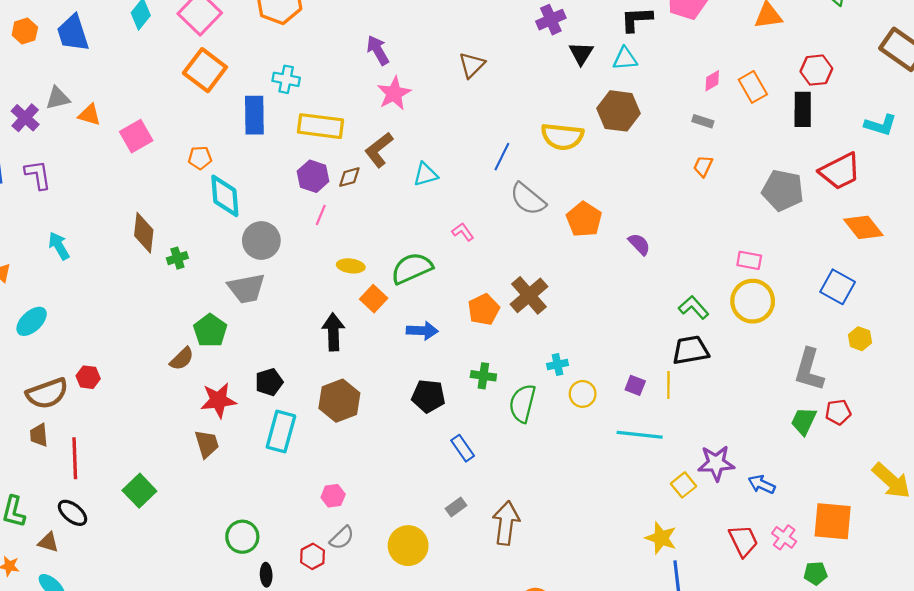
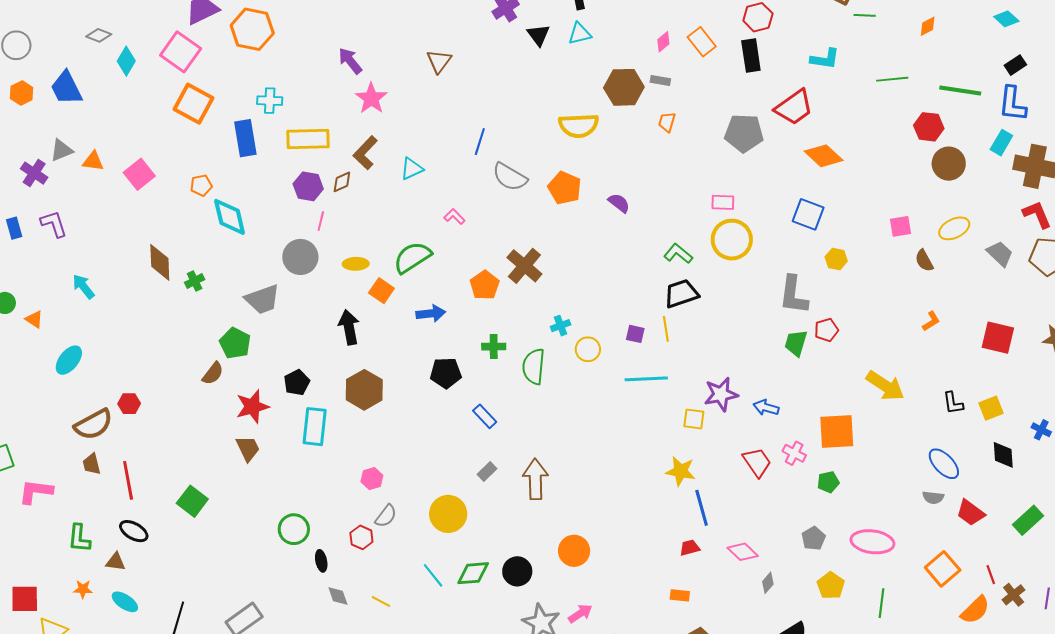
brown hexagon: (619, 111) -> (624, 87), moved
yellow semicircle: (562, 137) -> (579, 126), moved
gray circle: (261, 241) -> (300, 257), moved
yellow square: (683, 485) -> (694, 419), turned -35

